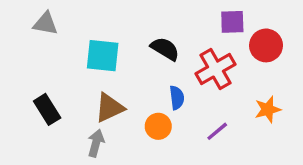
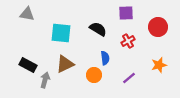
purple square: (232, 22) -> (126, 13), moved
red cross: (215, 69) -> (128, 41), size x0.6
black rectangle: (47, 109) -> (28, 65), turned -30
gray arrow: (96, 143) -> (45, 80), moved

